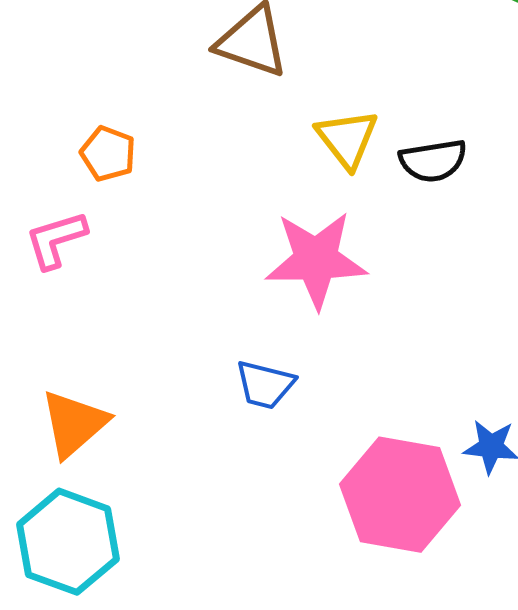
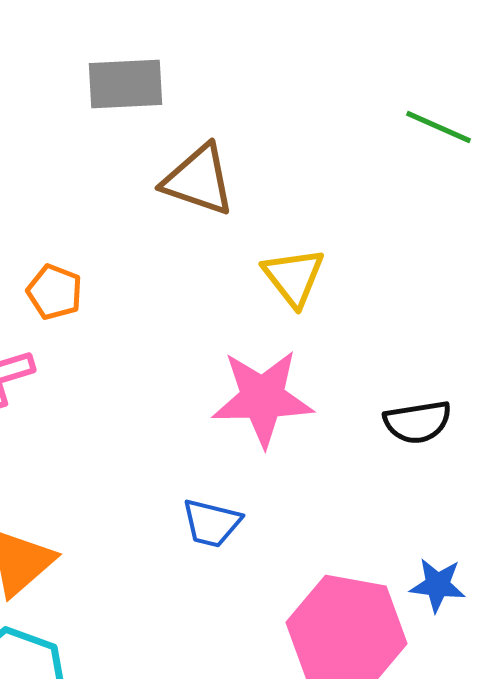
black semicircle: (433, 161) -> (418, 422), moved

